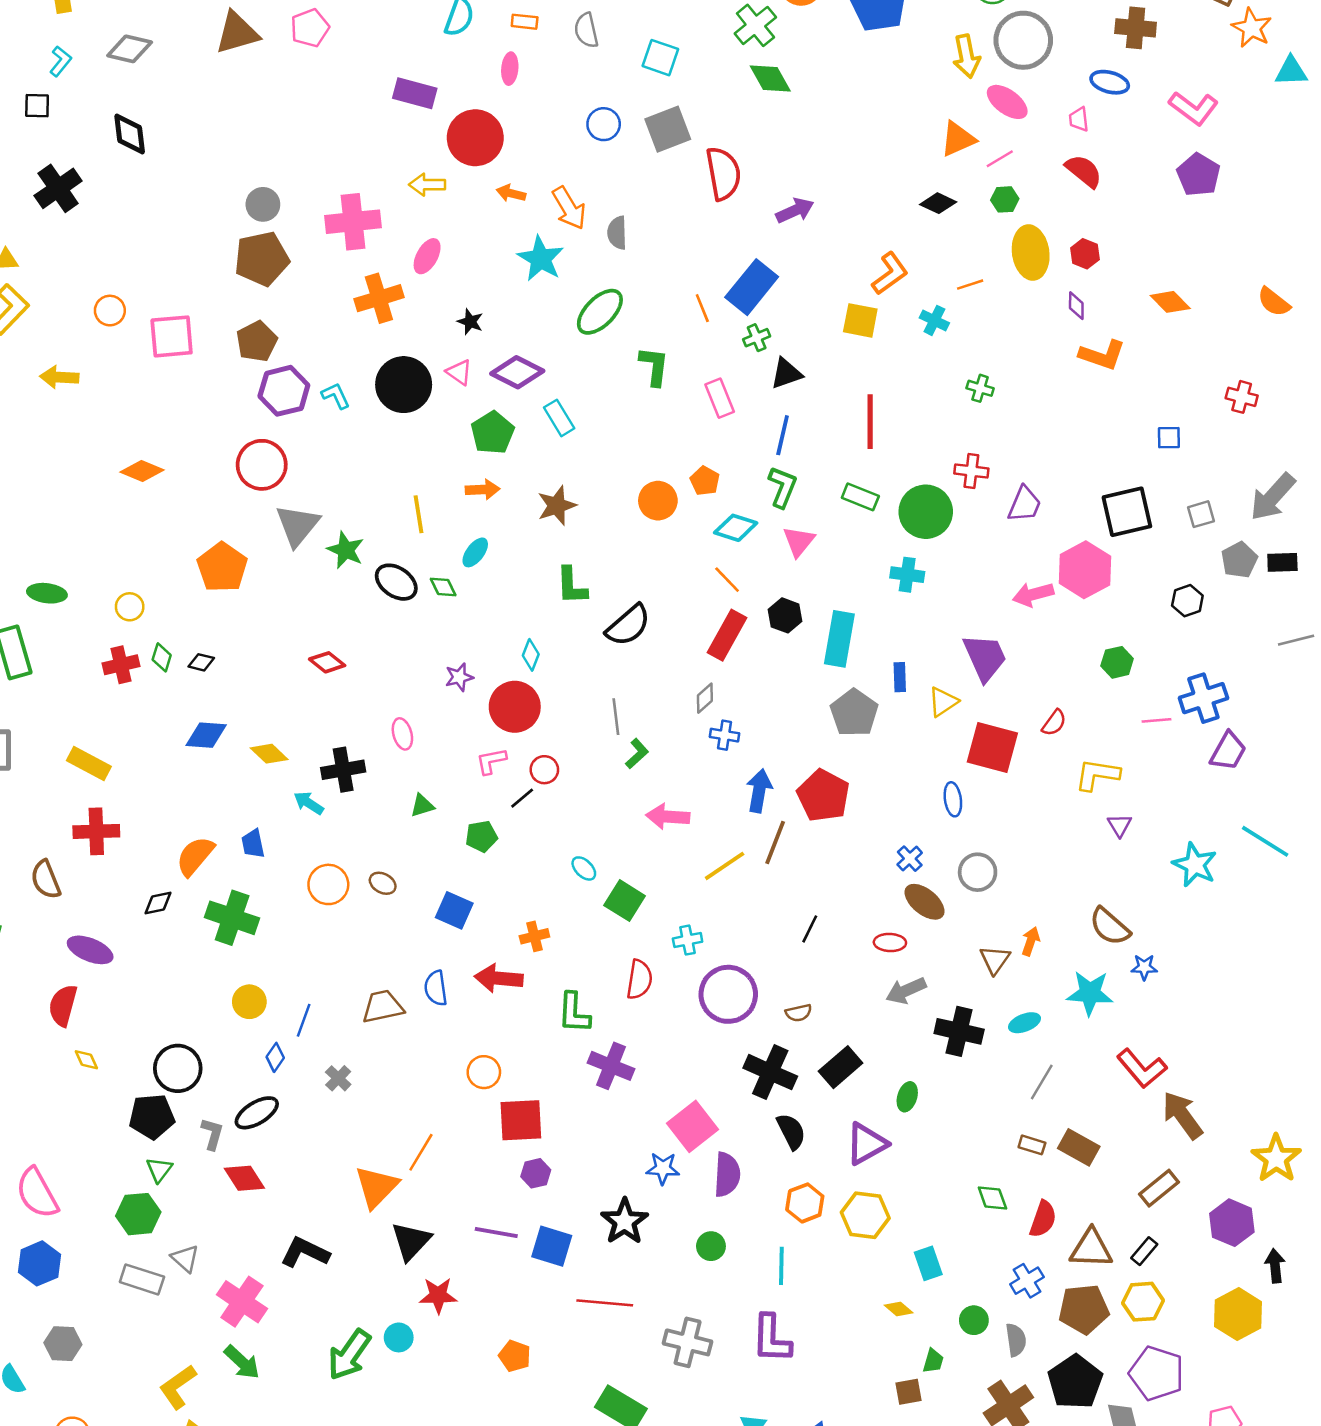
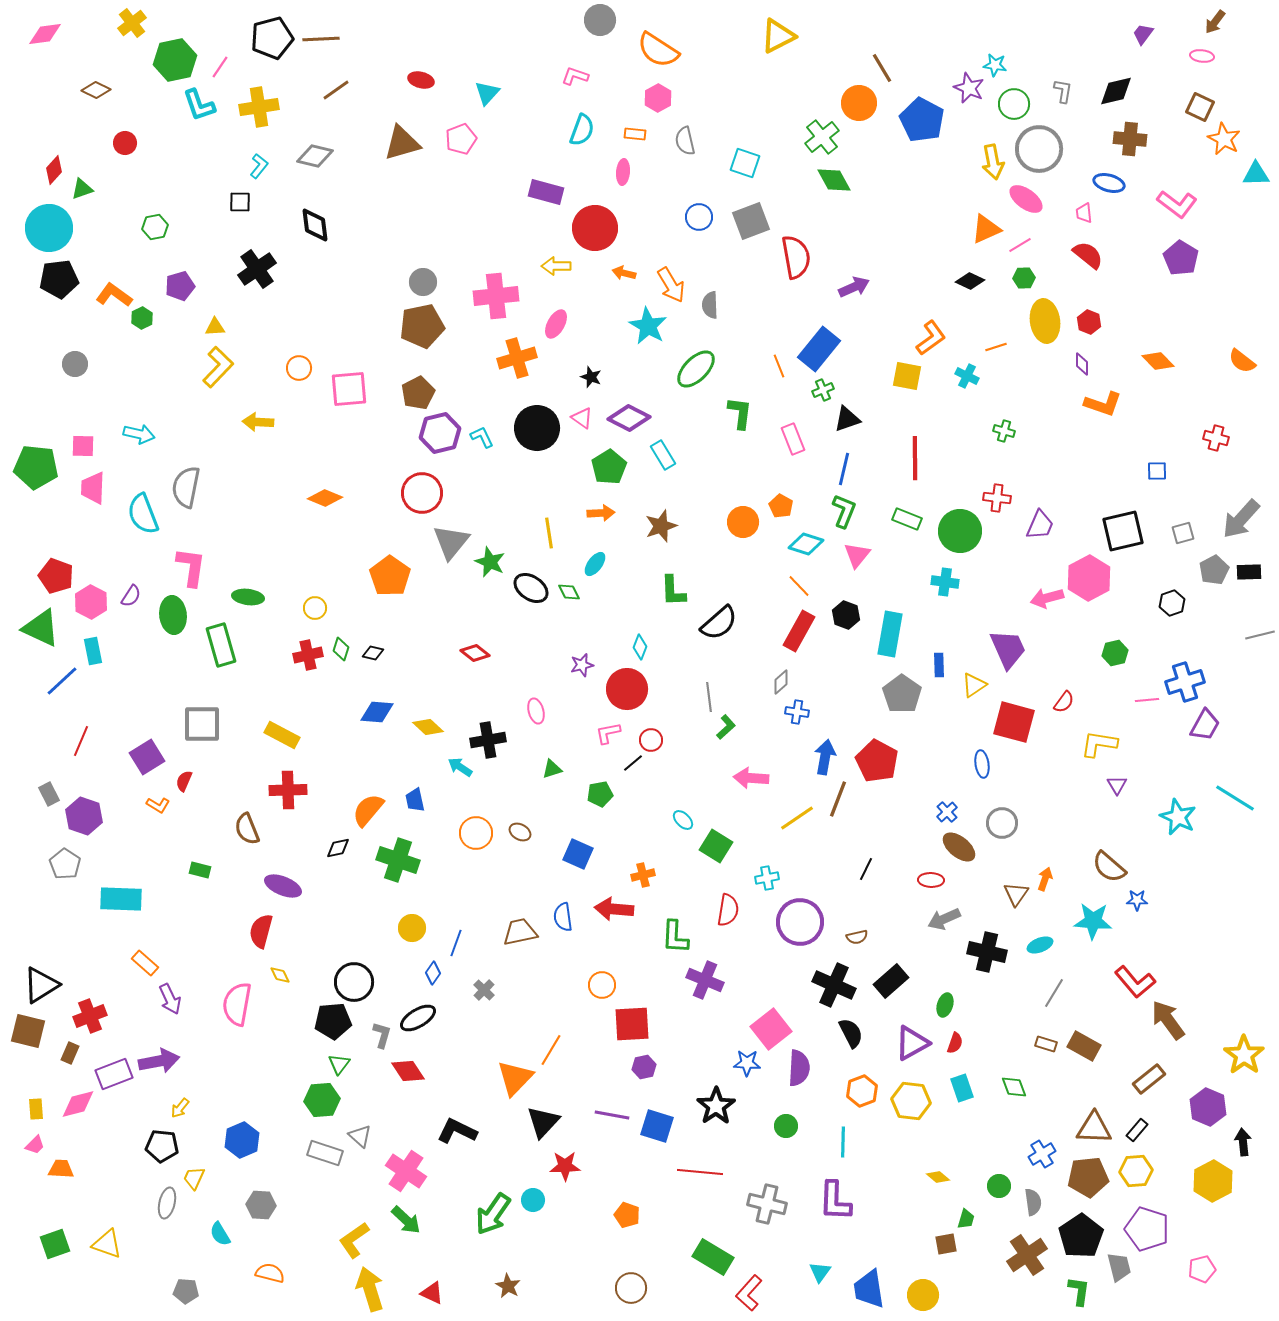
pink semicircle: (37, 1193) -> (237, 1004), moved, turned 39
red semicircle: (1043, 1219) -> (955, 1043), moved, size x0.7
cyan rectangle: (928, 1263) -> (962, 1088), moved

